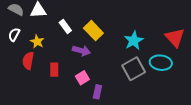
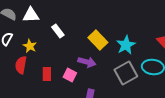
yellow rectangle: (93, 31) -> (98, 40), moved
purple arrow: (81, 51) -> (87, 62), moved
pink square: (82, 78) -> (70, 75), moved, turned -32

